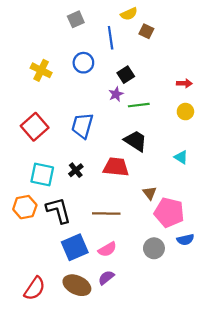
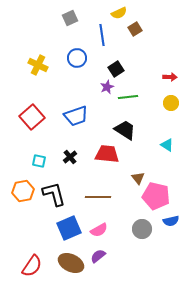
brown square: (146, 31) -> (135, 29), turned 32
blue trapezoid: (82, 126) -> (76, 116), turned -125
cyan square: (42, 174) -> (39, 161), size x0.6

